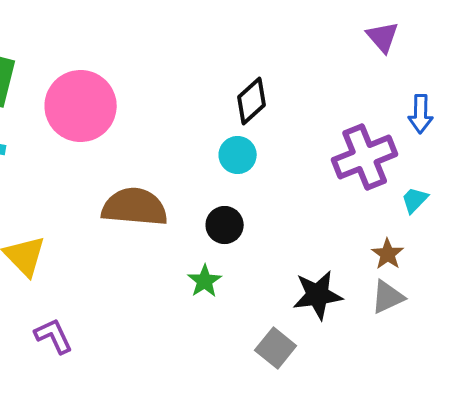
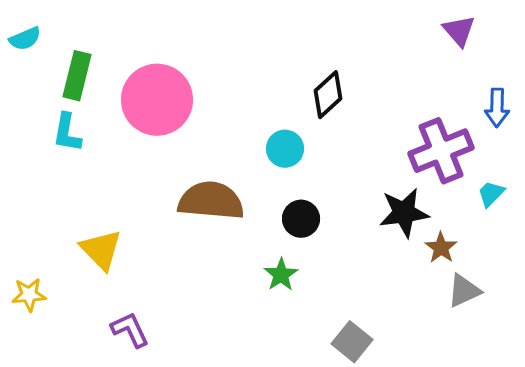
cyan circle: (238, 155) -> (285, 149), moved
brown star: (388, 254) -> (441, 248), moved
black star: (318, 295) -> (404, 213), moved

